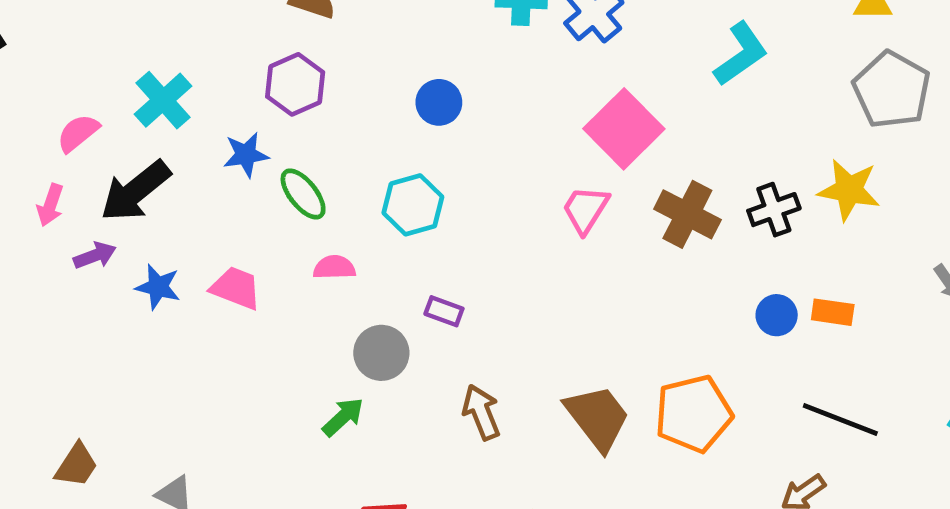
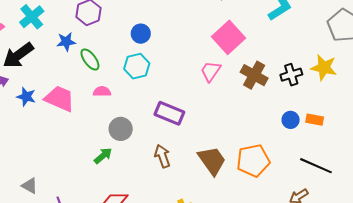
blue circle: (439, 102) -> (141, 34), moved
pink trapezoid: (236, 288) -> (59, 99), size x1.4
purple rectangle: (444, 311) -> (169, 113), moved, size x1.8

